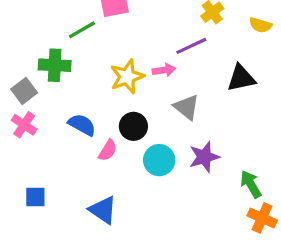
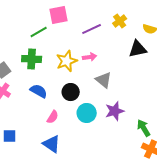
purple line: (191, 46) -> (92, 29), moved
green cross: (55, 65) -> (32, 59), moved
black triangle: (241, 78) -> (138, 49), moved
pink semicircle: (108, 150) -> (53, 117), moved

